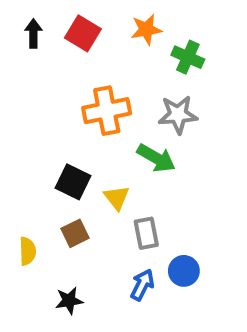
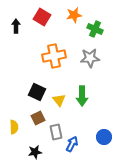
black arrow: (33, 33) -> (16, 26), moved
green arrow: (156, 158) -> (82, 96), moved, turned 60
gray rectangle: (146, 233) -> (56, 132), moved
blue circle: (184, 271) -> (104, 137), moved

